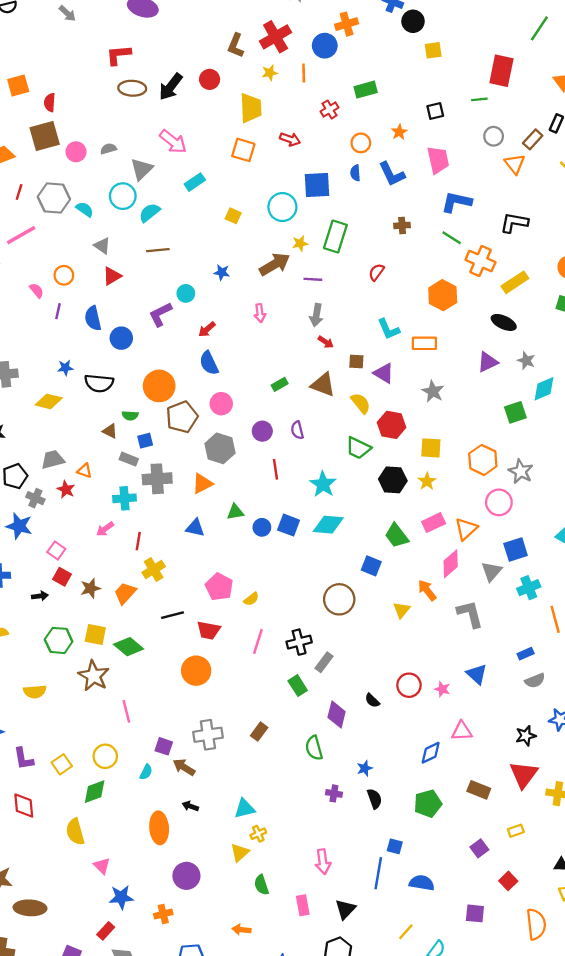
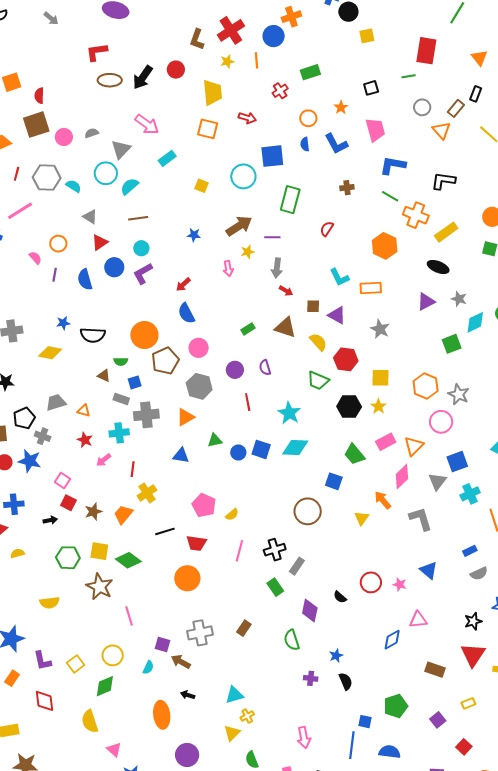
yellow star: (300, 243) -> (248, 252), moved
cyan circle: (186, 293) -> (141, 248), moved
blue circle: (121, 338) -> (114, 267), moved
red star: (66, 489) -> (85, 440), moved
green pentagon: (428, 803) -> (396, 706), moved

